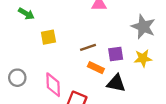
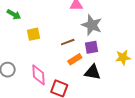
gray star: (143, 27) -> (92, 25), moved
yellow star: (143, 58) -> (123, 57), moved
orange rectangle: (96, 68) -> (75, 59), turned -56

